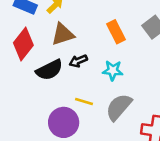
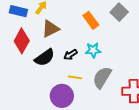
black arrow: (78, 61) -> (70, 55), moved

